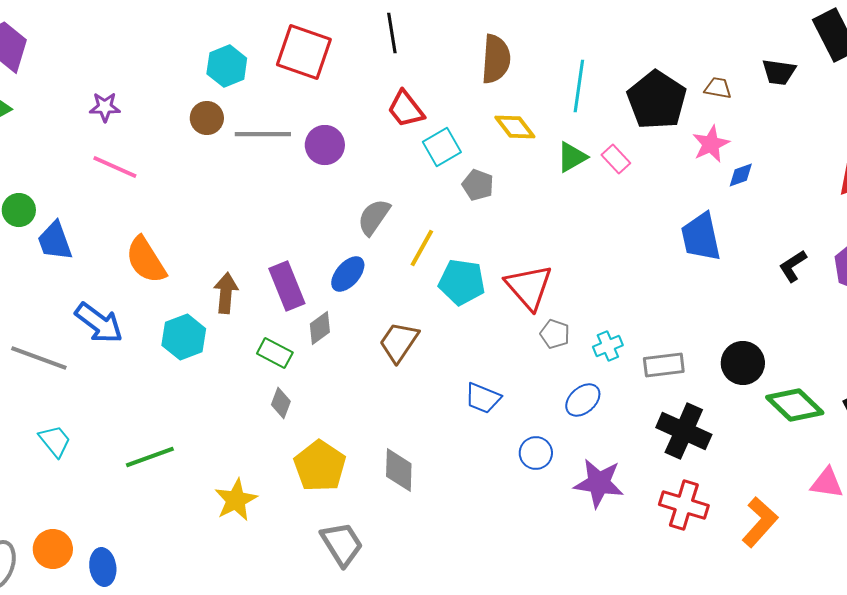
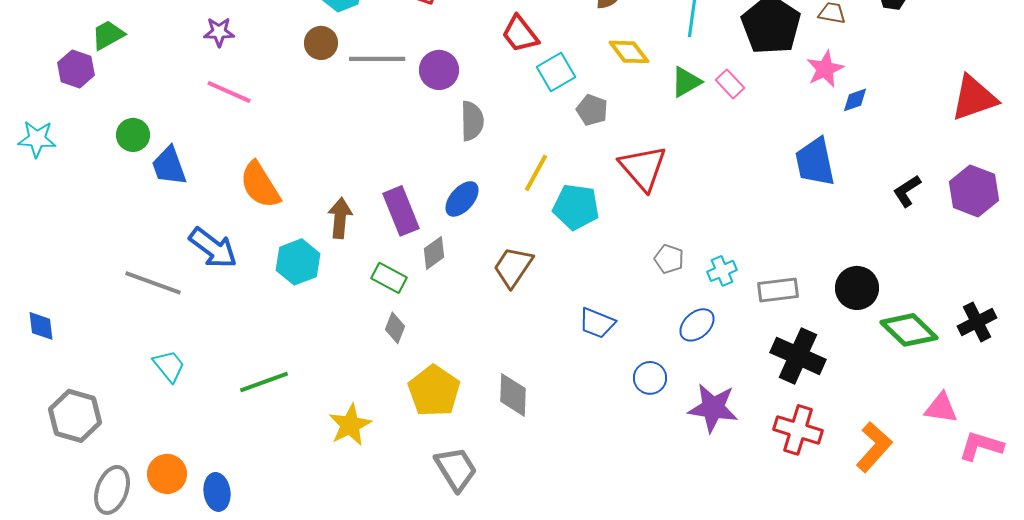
gray semicircle: (374, 217) -> (472, 121), moved, turned 144
red triangle: (529, 287) -> (643, 168), moved

